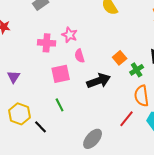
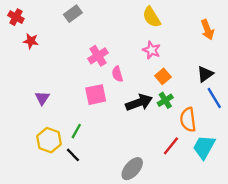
pink star: (70, 35) -> (152, 50), moved
pink cross: (47, 43) -> (98, 56), moved, turned -36
green cross: (137, 70) -> (165, 100), moved
green line: (60, 105) -> (76, 131), moved, turned 56

